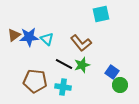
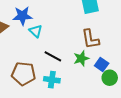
blue star: (29, 37) -> (22, 16), moved
brown L-shape: (81, 43) -> (90, 39), moved, turned 30
green star: (82, 65) -> (81, 58), moved

